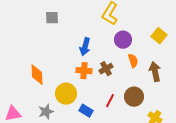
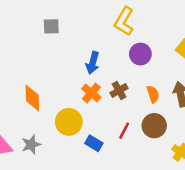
orange semicircle: (133, 61) -> (153, 94), moved
orange cross: (84, 71) -> (91, 93), turned 35
gray star: (46, 112) -> (31, 144), moved

